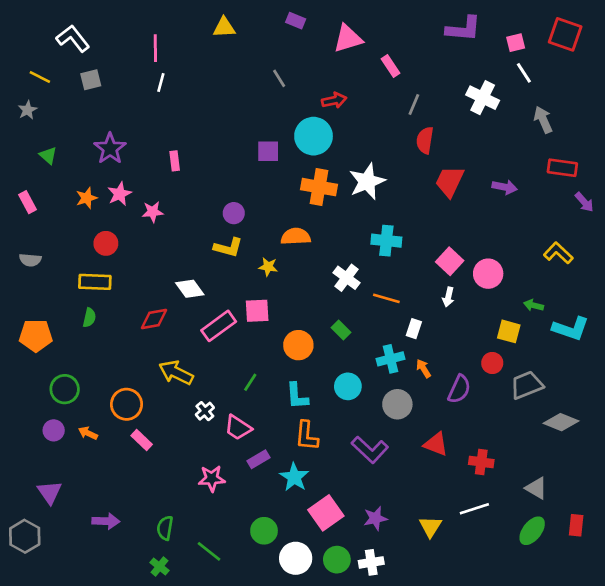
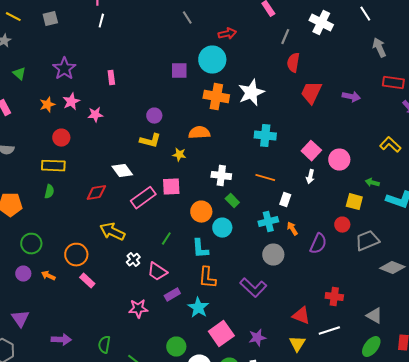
white cross: (483, 98) -> (321, 23), moved
white cross: (346, 278) -> (221, 176), moved, turned -30
cyan circle: (348, 386) -> (222, 228), moved
red triangle: (436, 444) -> (301, 316), moved

